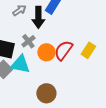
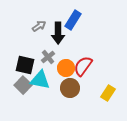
yellow rectangle: (88, 50) -> (108, 93), moved
brown circle: (46, 93) -> (70, 88), moved

